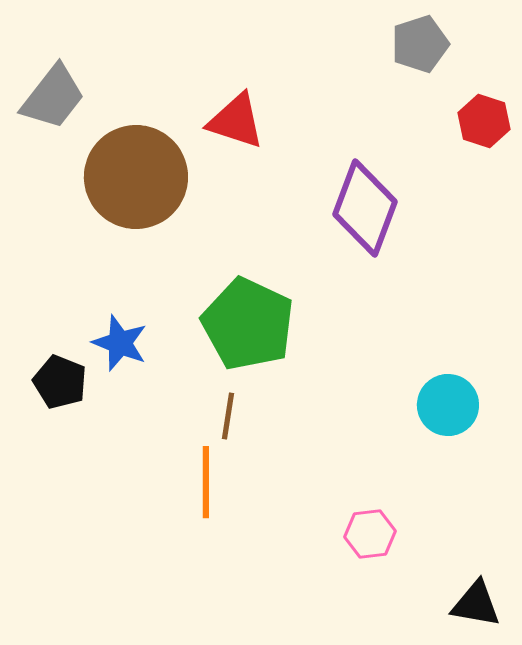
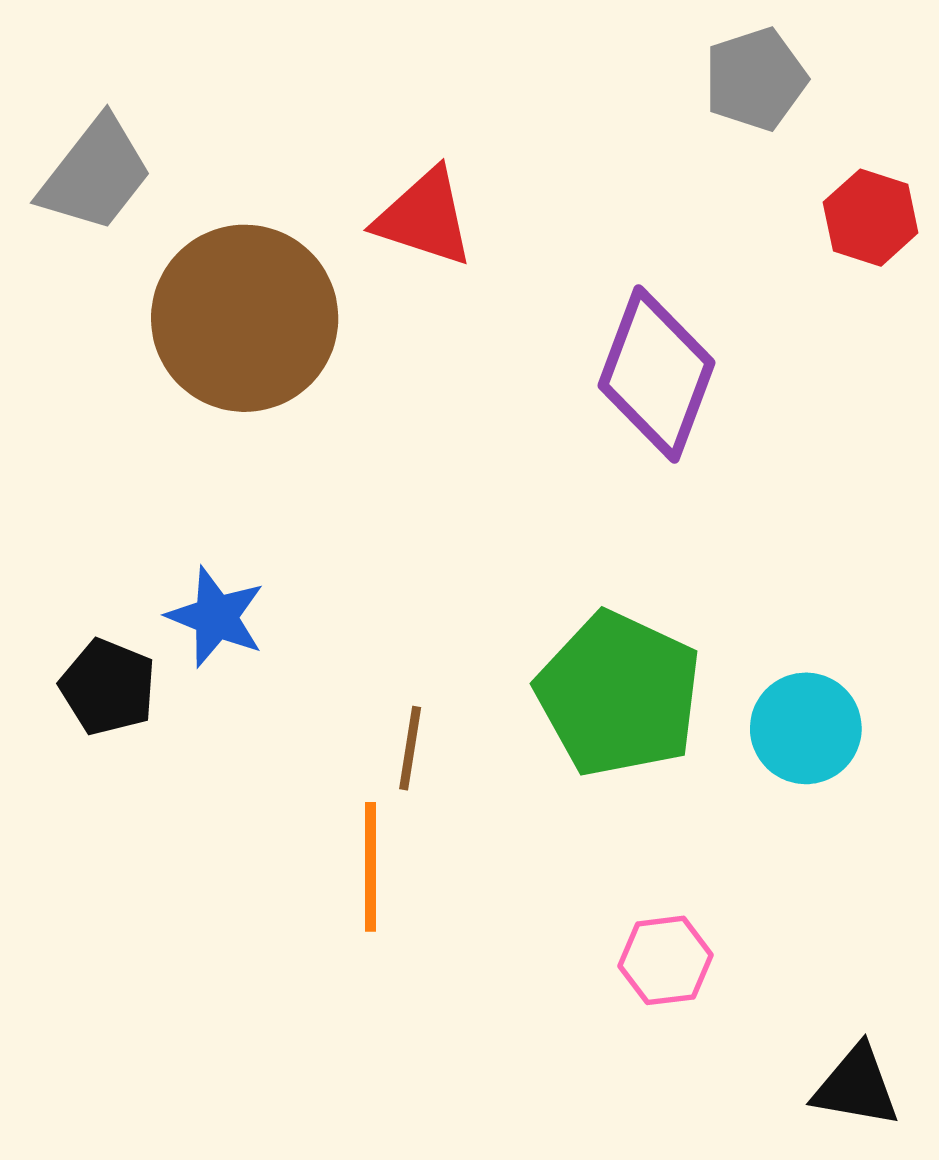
green pentagon: (248, 324) -> (619, 694), moved

